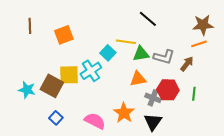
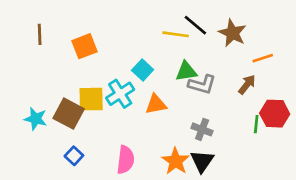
brown star: (203, 25) -> (232, 33), moved, turned 30
yellow line: (126, 42) -> (176, 34), moved
gray L-shape: (164, 57) -> (202, 85), moved
orange triangle: (138, 79) -> (156, 104), moved
red hexagon: (168, 90) -> (275, 114), moved
orange star: (124, 113) -> (176, 161), moved
pink semicircle: (95, 121) -> (125, 160), turned 70

